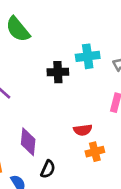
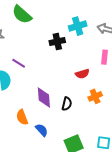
red semicircle: (83, 130) -> (82, 74), moved
black semicircle: (48, 169) -> (67, 104), moved

